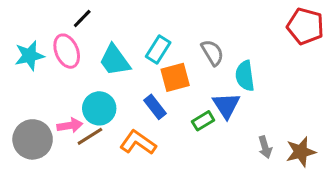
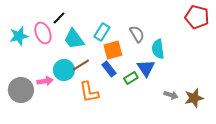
black line: (82, 18) -> (59, 18), moved
blue rectangle: (155, 107) -> (109, 69), moved
brown line: (90, 136) -> (81, 65), moved
orange L-shape: (138, 143) -> (89, 92), turned -135
gray arrow: (265, 147) -> (171, 95), turned -56

